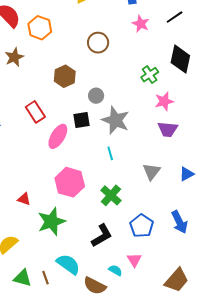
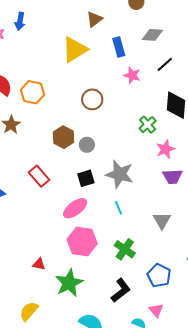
gray circle: (96, 96) -> (87, 145), moved
pink ellipse: (58, 136) -> (75, 208), moved, turned 30

